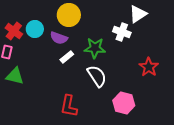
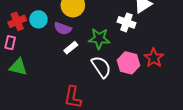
red cross: (14, 31) -> (17, 21), turned 30
pink hexagon: (124, 103) -> (129, 63), moved

